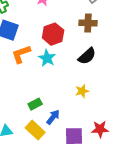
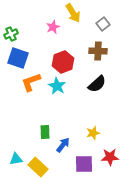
yellow star: (82, 91) -> (93, 133), moved
green rectangle: (35, 104) -> (45, 132), turned -64
yellow rectangle: (35, 130) -> (38, 167), moved

